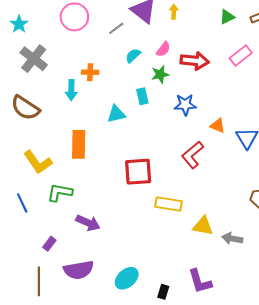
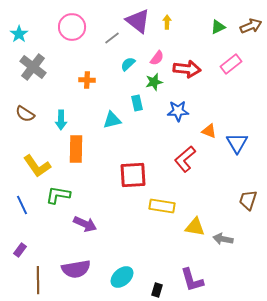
cyan arrow: (71, 90) -> (61, 120), moved
brown semicircle: (25, 108) -> (25, 114), size x0.7
purple rectangle: (49, 244) -> (20, 250), moved

